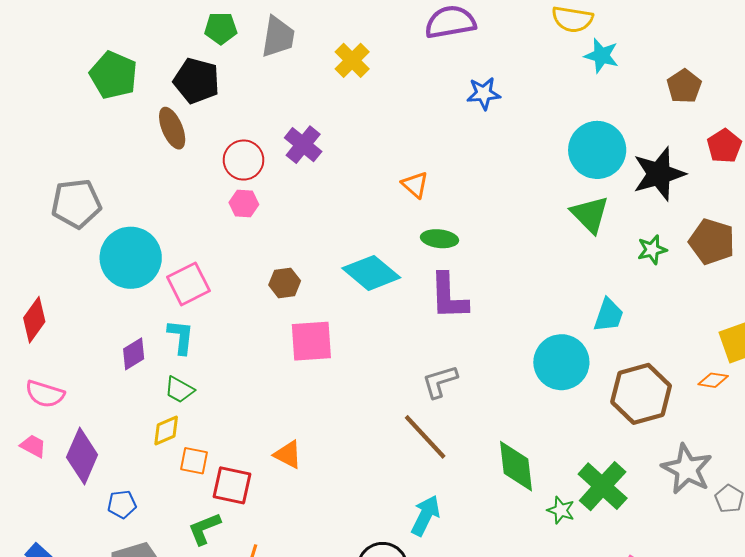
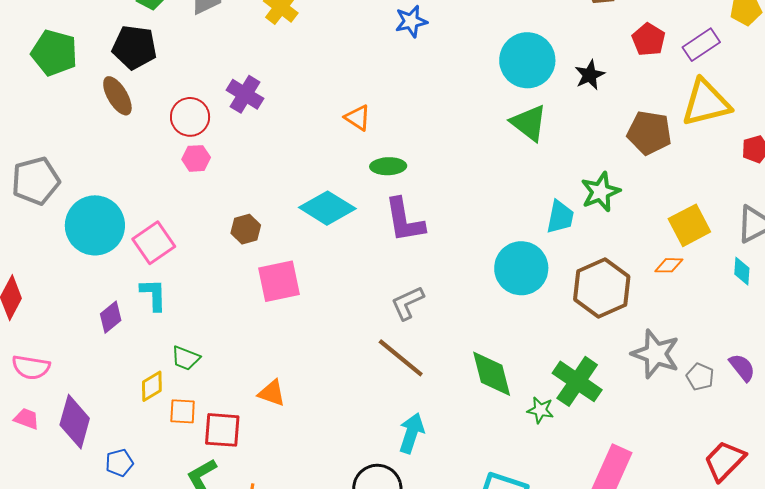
black star: (659, 174) -> (590, 75), size x0.6
green star: (652, 250) -> (601, 192), moved, size x1.4
green trapezoid: (179, 390) -> (186, 358), moved

